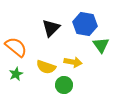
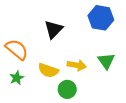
blue hexagon: (85, 24) -> (101, 18), moved
green triangle: (101, 45) -> (106, 61), moved

